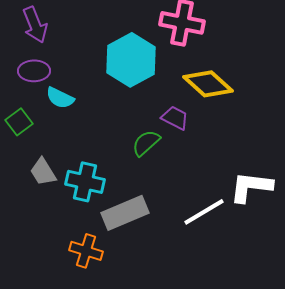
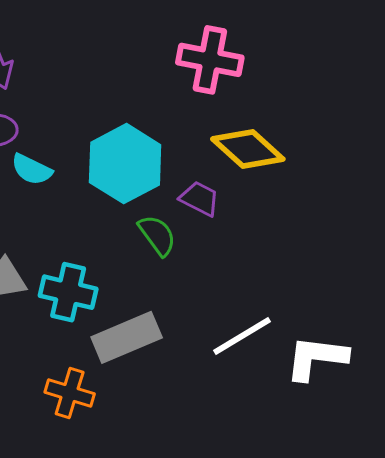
cyan hexagon: (131, 60) -> (125, 164), moved
green semicircle: (146, 143) -> (157, 235), turned 96
white L-shape: (251, 187) -> (316, 358), moved

